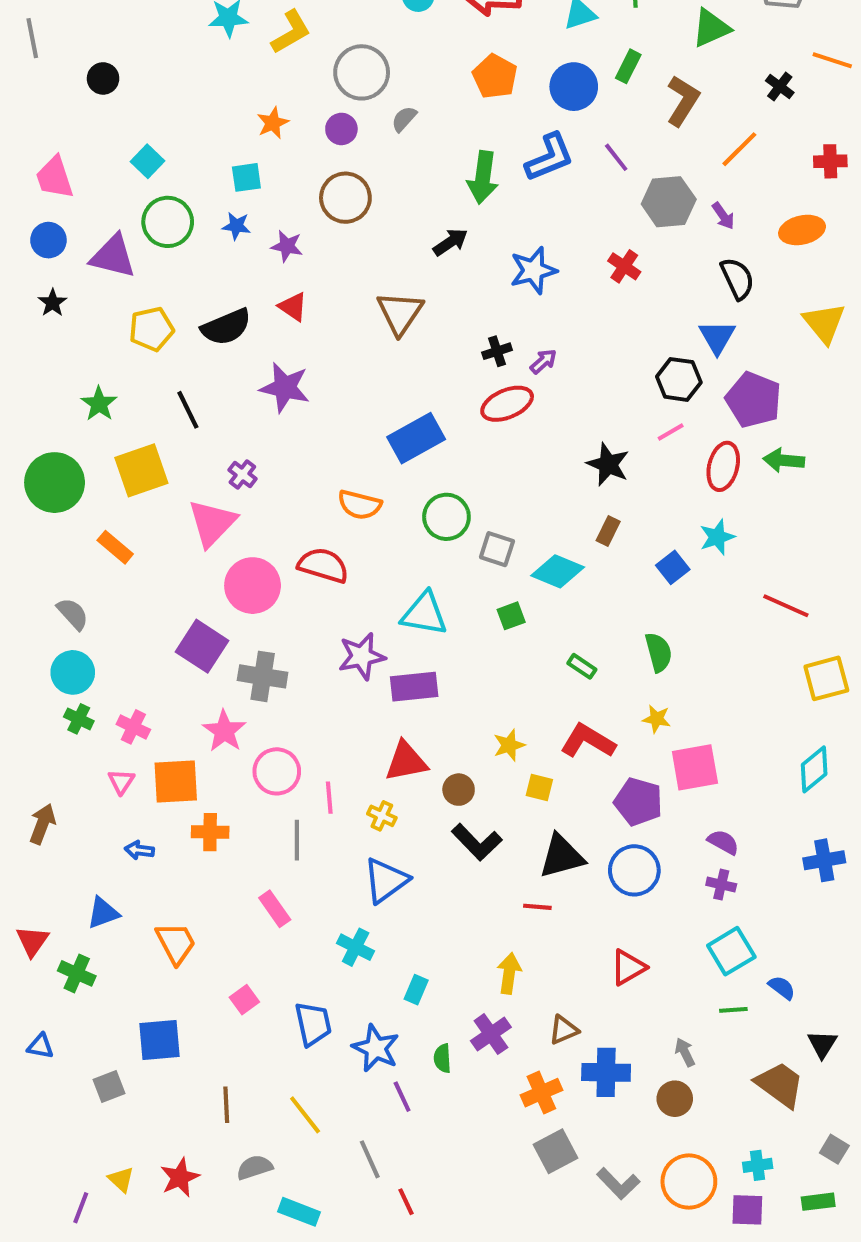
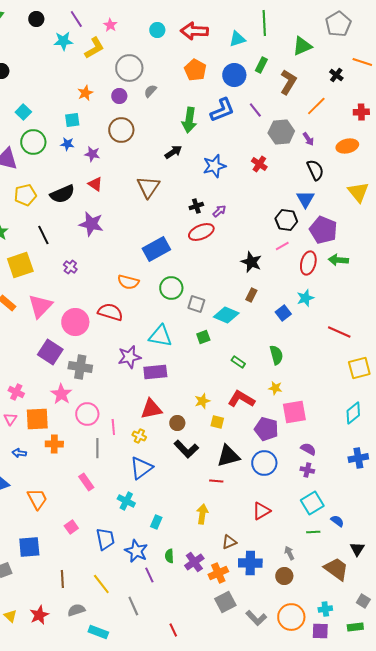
pink triangle: (212, 523) -> (40, 306), moved
purple cross: (491, 1034) -> (194, 562), moved
red line: (406, 1202) -> (173, 630), moved

